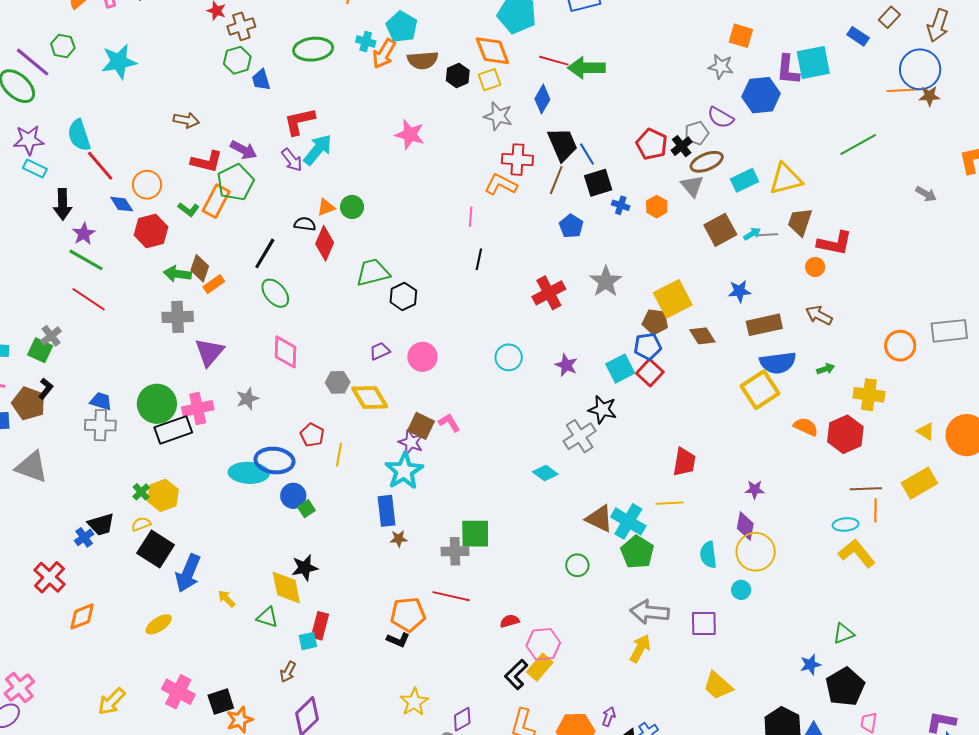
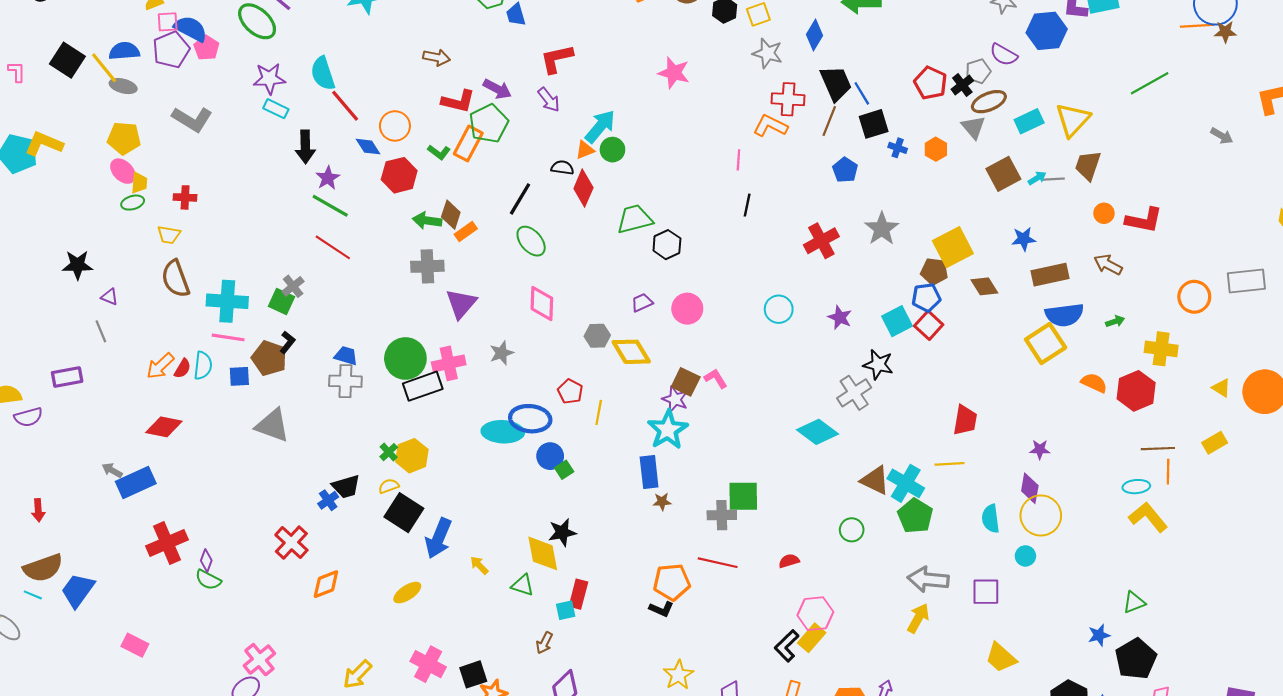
cyan arrow: (318, 150) -> (600, 126), moved
yellow triangle: (786, 179) -> (1073, 120), turned -33
red L-shape: (835, 243) -> (1144, 220), moved
cyan diamond: (545, 473) -> (818, 432), size x1.5
yellow rectangle: (919, 483) -> (1215, 443), size x0.7
red semicircle: (510, 621) -> (789, 561), moved

